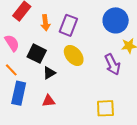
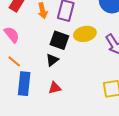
black square: (37, 54) -> (59, 40), moved
yellow ellipse: (74, 55) -> (85, 34), moved, turned -55

